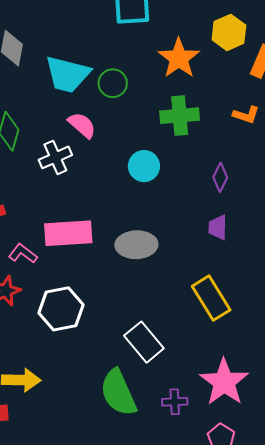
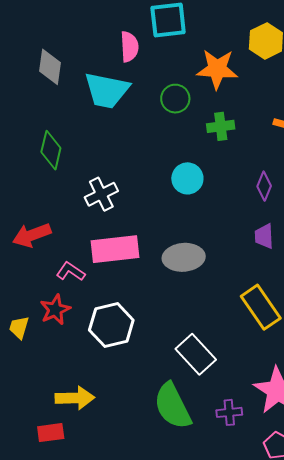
orange star: (179, 58) -> (217, 69), turned -30
green circle: (113, 83) -> (175, 99), moved
green cross: (180, 116) -> (221, 126), size x0.7
pink semicircle: (82, 125) -> (129, 47), moved, turned 48
white cross: (55, 157) -> (101, 194), moved

